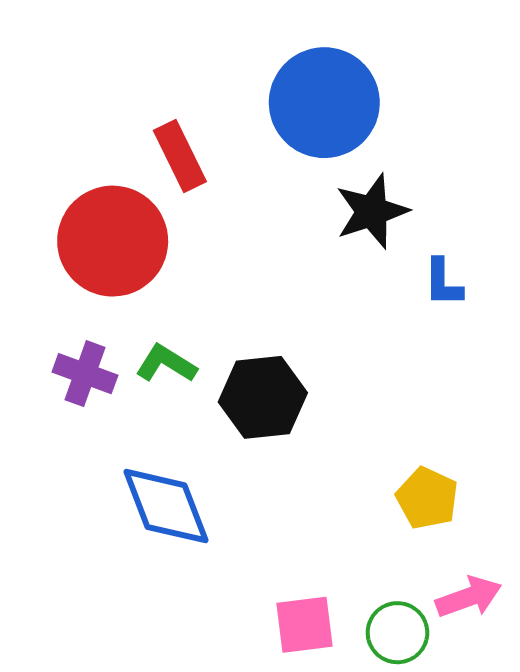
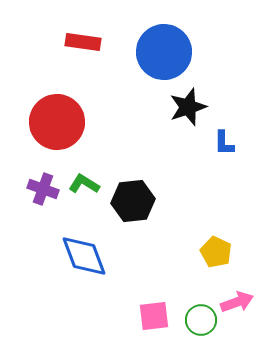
red rectangle: (180, 156) -> (83, 42), moved, turned -56

